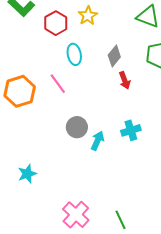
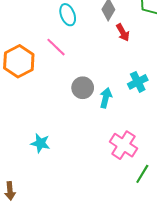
cyan star: (27, 174) -> (40, 143), turned -30
pink cross: (76, 215) -> (123, 145), moved
green line: (121, 220) -> (142, 174), turned 66

